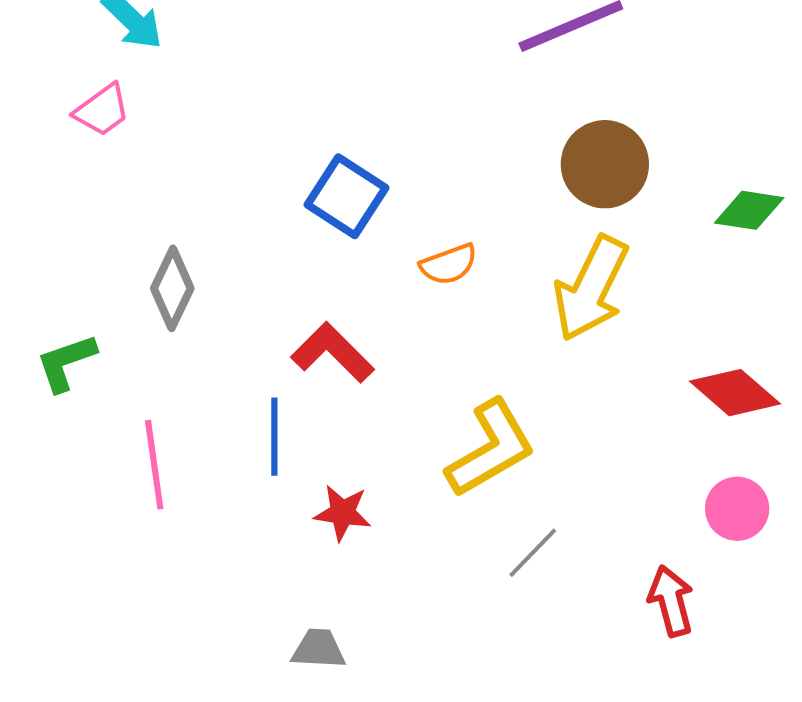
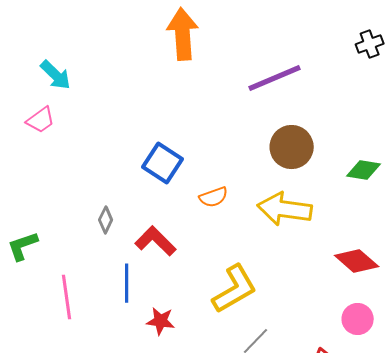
gray diamond: (172, 288) -> (106, 220), moved, size x0.7
yellow arrow: (591, 288) -> (285, 209), turned 72

